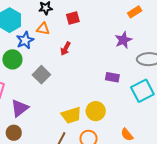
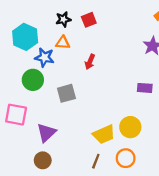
red square: (73, 18) -> (89, 20), moved
blue star: (25, 40) -> (44, 57), turned -30
gray square: (41, 75) -> (66, 93), turned 36

